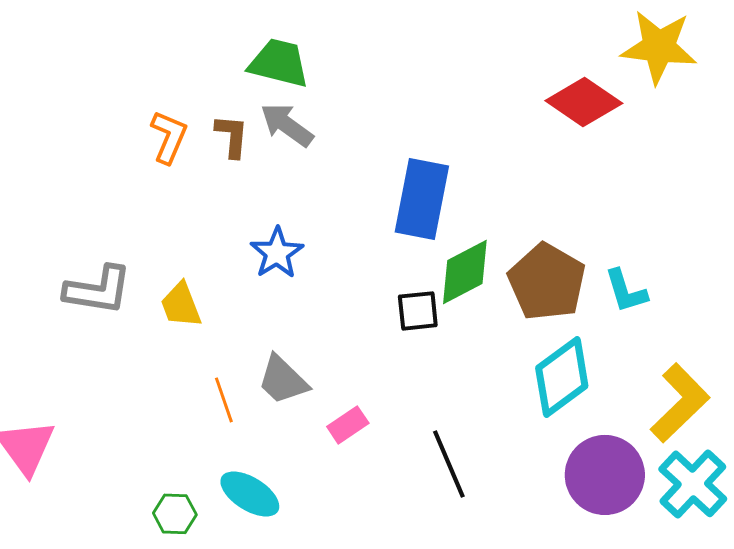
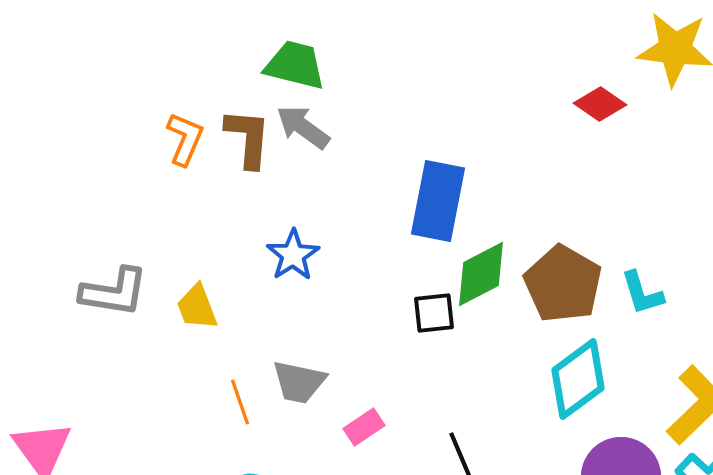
red diamond: (584, 102) -> (600, 104), size x0.7
brown L-shape: (232, 136) -> (248, 138), size x1.4
gray trapezoid: (283, 380) -> (299, 382), turned -32

